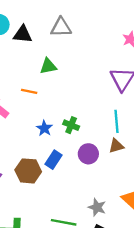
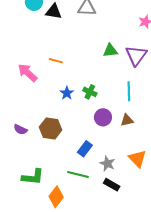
green triangle: (48, 66) -> (110, 51), moved
brown triangle: (116, 146) -> (127, 120), moved
blue rectangle: (53, 160) -> (85, 149), moved

